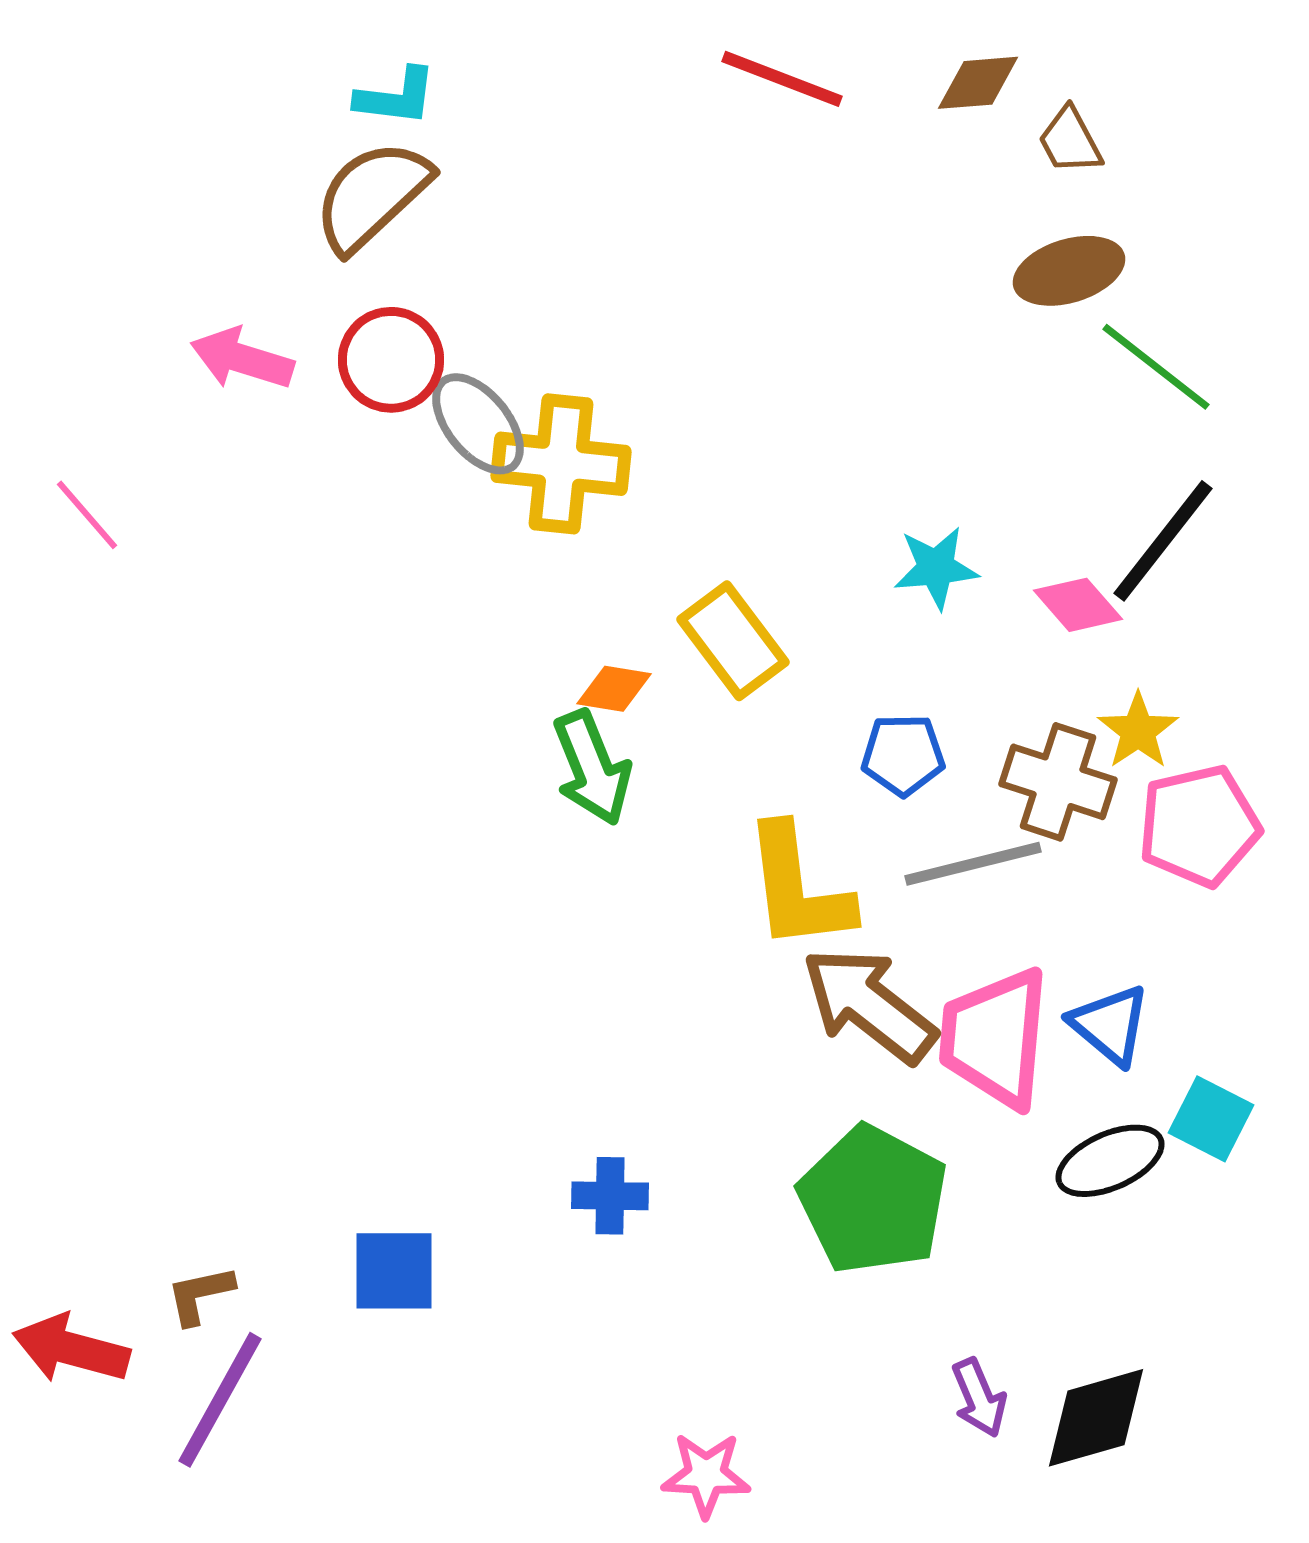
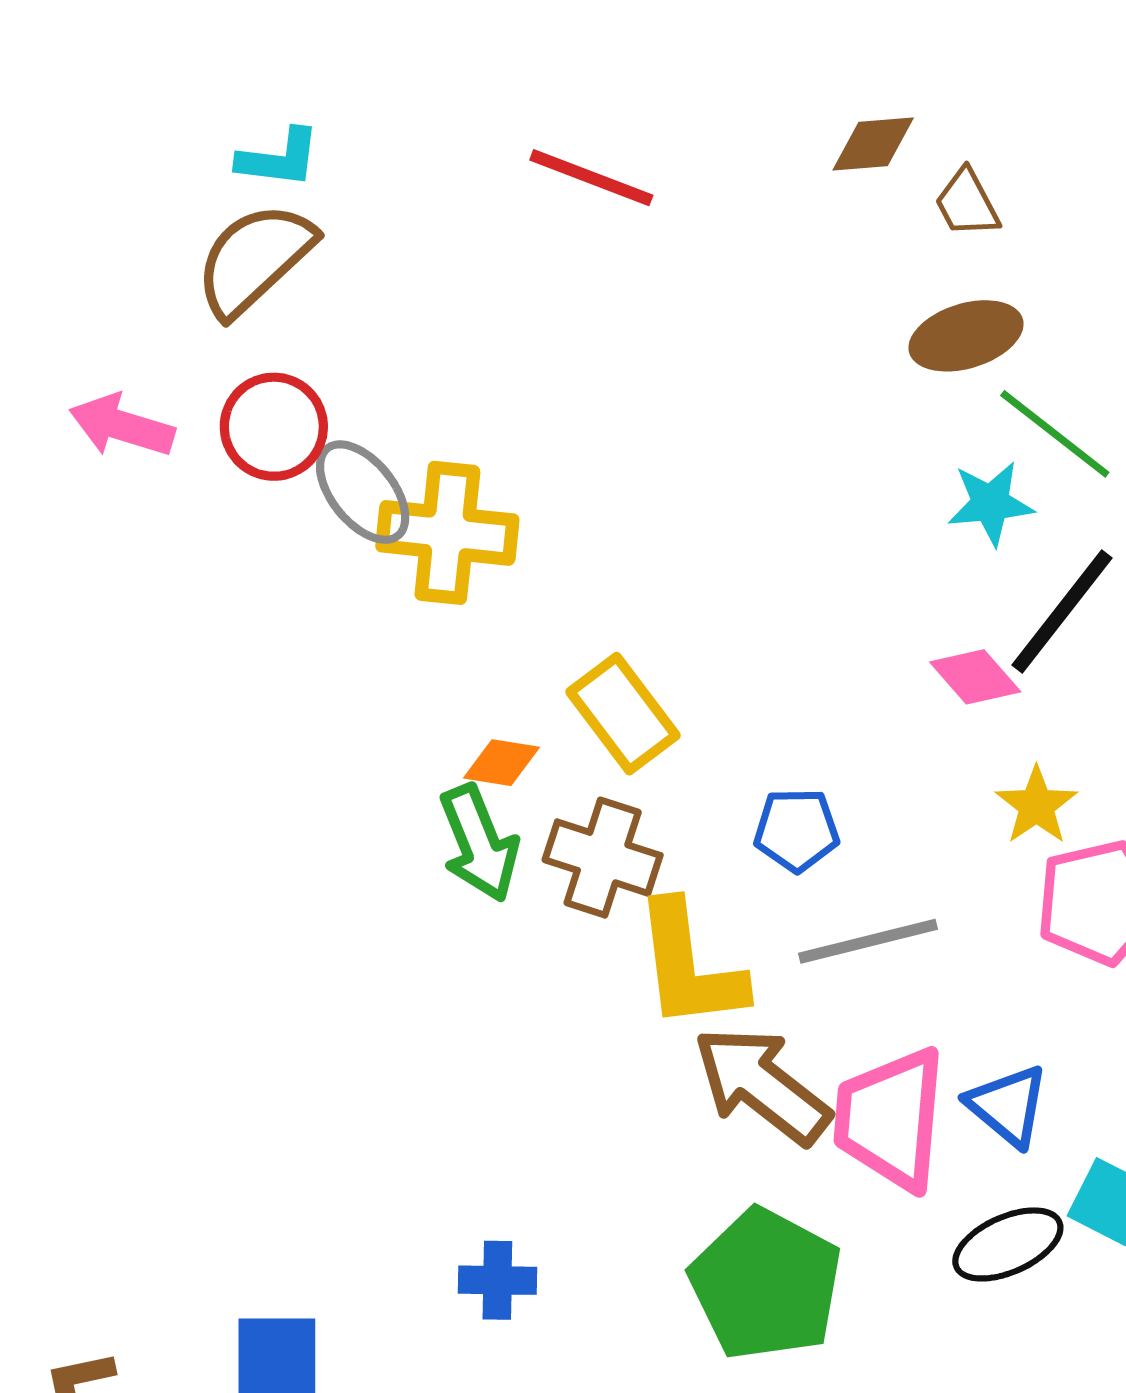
red line: (782, 79) -> (591, 178), moved
cyan star: (936, 568) -> (991, 503), moved
brown cross: (1058, 782) -> (603, 858), moved

